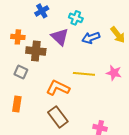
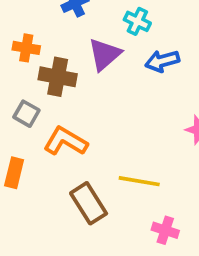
purple triangle: (60, 37) -> (105, 54), turned 30
yellow line: (84, 74) -> (139, 181), moved
orange L-shape: (58, 88) -> (66, 141), moved

